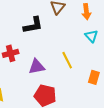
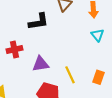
yellow line: (67, 60) -> (70, 75), moved

